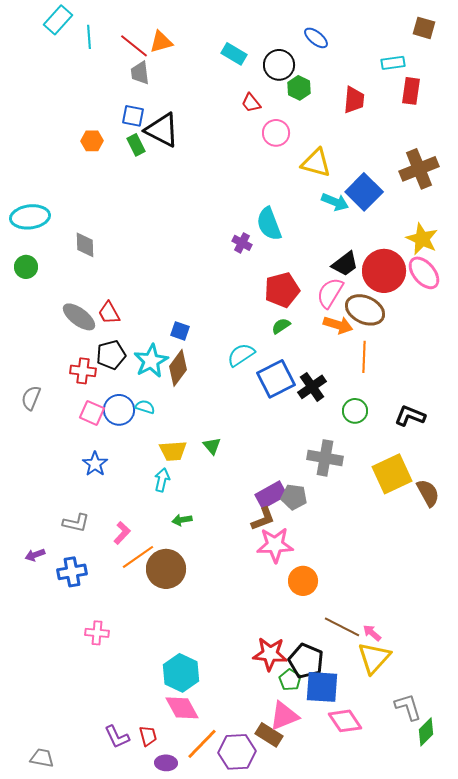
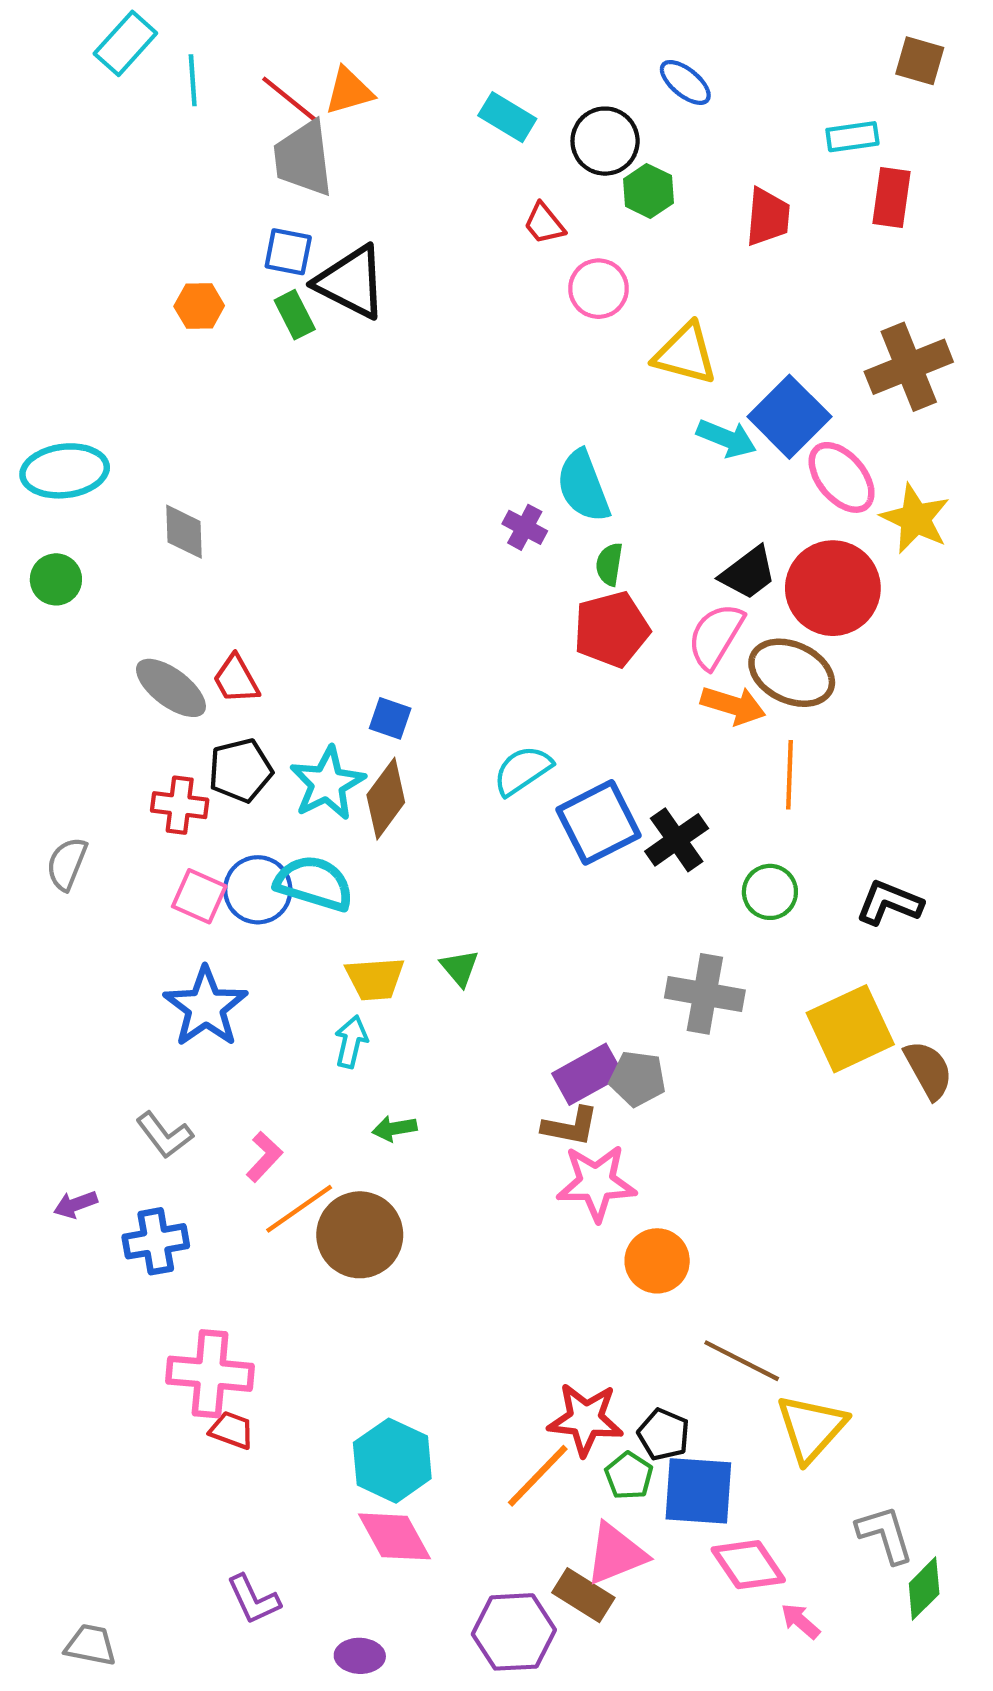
gray trapezoid: (140, 73) -> (303, 158), size x1.5
pink ellipse: (424, 273) -> (842, 477), moved
green semicircle: (281, 326) -> (609, 564), moved, turned -48
cyan semicircle: (145, 407) -> (314, 883), size x1.8
blue star: (95, 464) -> (206, 1007), size x1.5
brown L-shape: (263, 519) -> (570, 1126), turned 32
gray L-shape: (76, 523) -> (164, 1135), turned 40
pink cross: (97, 633) -> (210, 1374), size x1.6
pink arrow: (372, 633) -> (800, 1621), moved
black pentagon: (306, 661) -> (664, 1434), size x0.7
red trapezoid: (148, 736) -> (232, 1430), moved, turned -55
orange line: (202, 744) -> (538, 1476), moved

